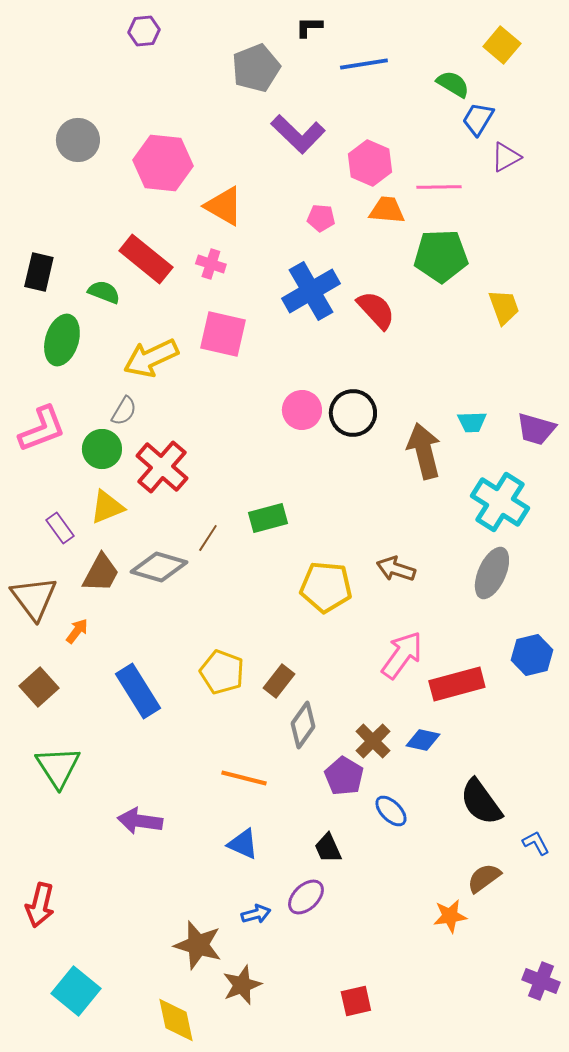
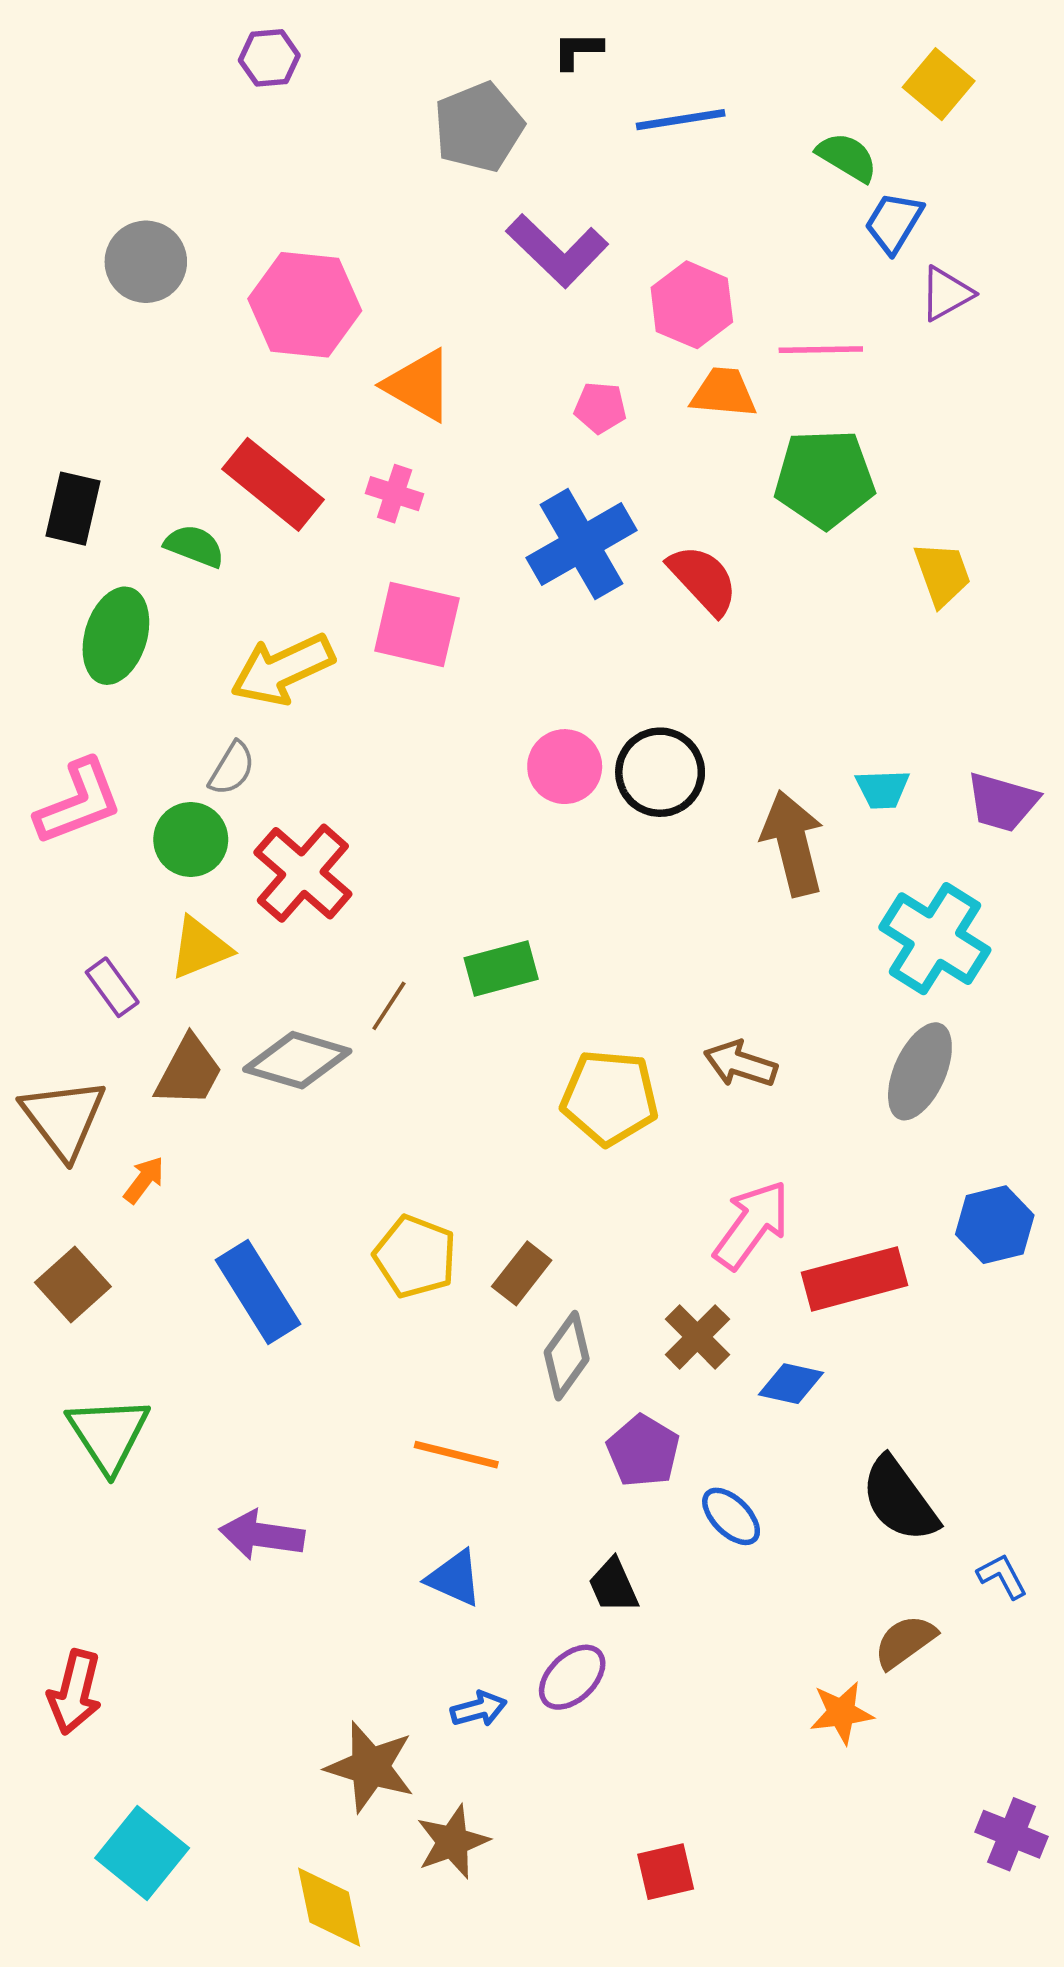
brown cross: (373, 741) -> (697, 1337), moved

